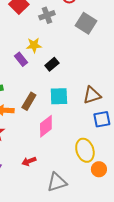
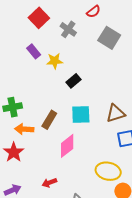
gray cross: (47, 15) -> (68, 29), turned -35
purple rectangle: (21, 59) -> (34, 51), moved
yellow ellipse: (85, 150) -> (108, 171), turned -60

